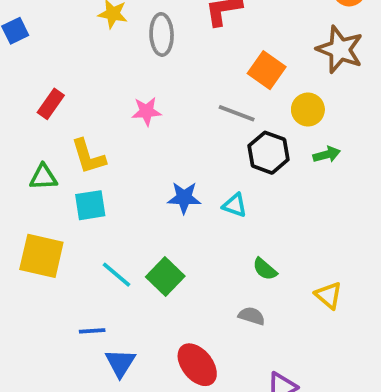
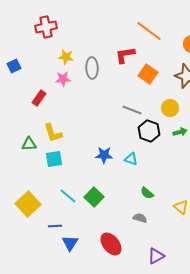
orange square: (267, 70) -> (148, 74), moved
red rectangle: (51, 104) -> (39, 98), moved
pink star: (147, 111) -> (63, 79), moved
yellow square: (41, 256) -> (28, 204), moved, turned 35

